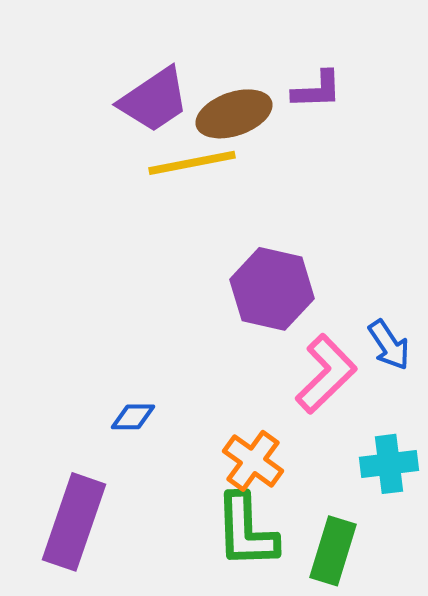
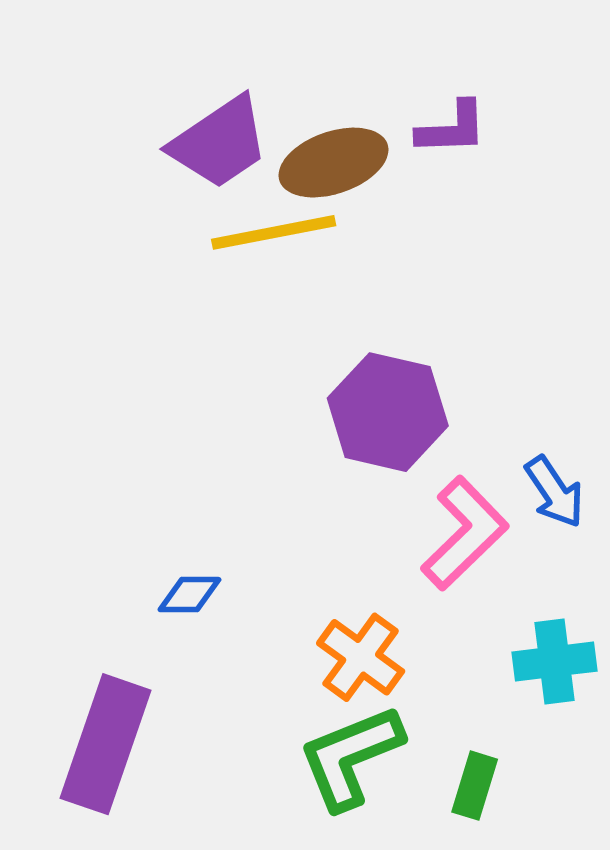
green L-shape: (246, 531) -> (351, 757), turned 70
green rectangle: (333, 551) -> (475, 786), size x0.7

